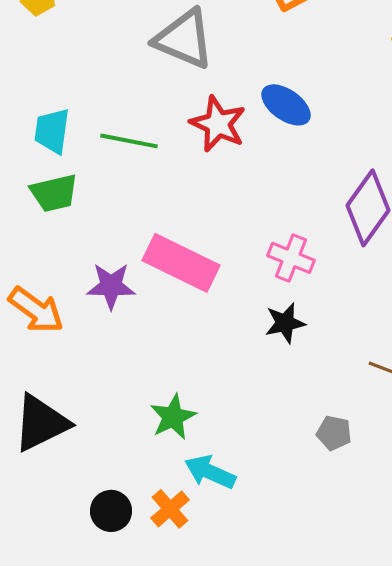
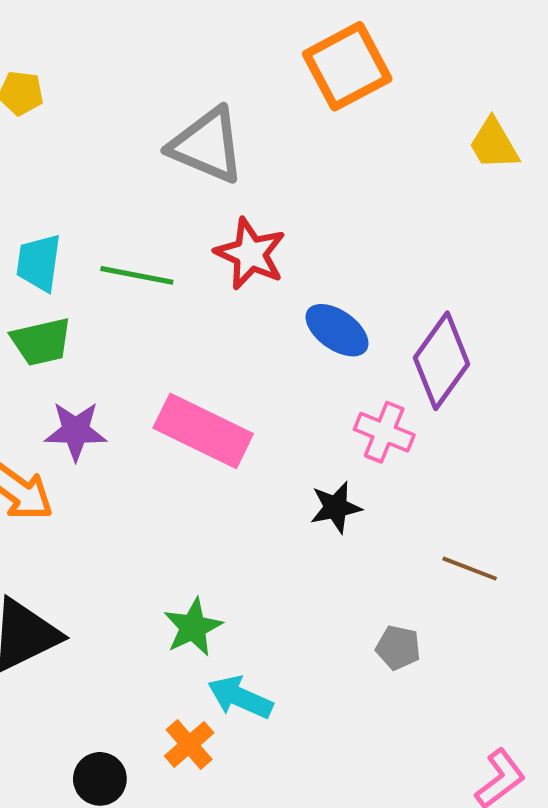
blue ellipse: (286, 105) -> (337, 330), moved
pink cross: (291, 258) -> (384, 432), moved
purple star: (111, 286) -> (76, 431), moved
black circle: (111, 511) -> (100, 779), moved

